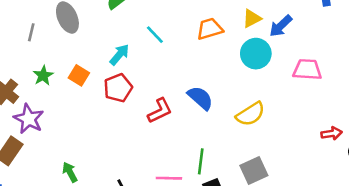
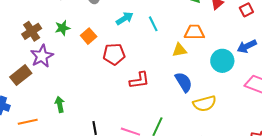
yellow triangle: (252, 18) -> (179, 50), moved
cyan arrow: (119, 55) -> (125, 18), moved
blue semicircle: (200, 98) -> (184, 82), moved

